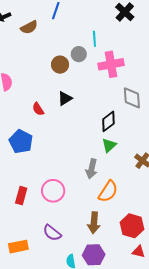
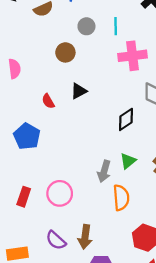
gray circle: (79, 54) -> (86, 26), moved
brown circle: (60, 65) -> (65, 52), moved
green triangle: (109, 145) -> (128, 161), moved
orange semicircle: (108, 191) -> (121, 198), turned -40
brown arrow: (94, 223) -> (85, 237), moved

